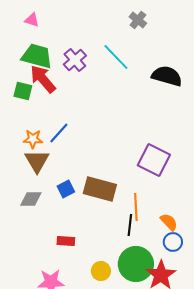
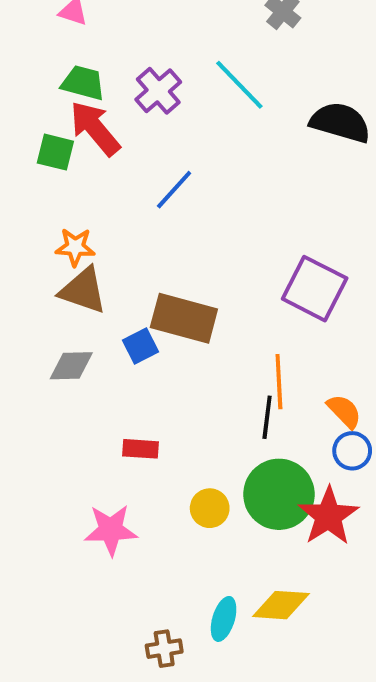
green trapezoid: (37, 56) -> (83, 83), size x0.7
blue line: (59, 133) -> (174, 190), moved
brown triangle: (37, 161) -> (83, 291), turned -40
brown rectangle: (100, 189) -> (184, 318), moved

